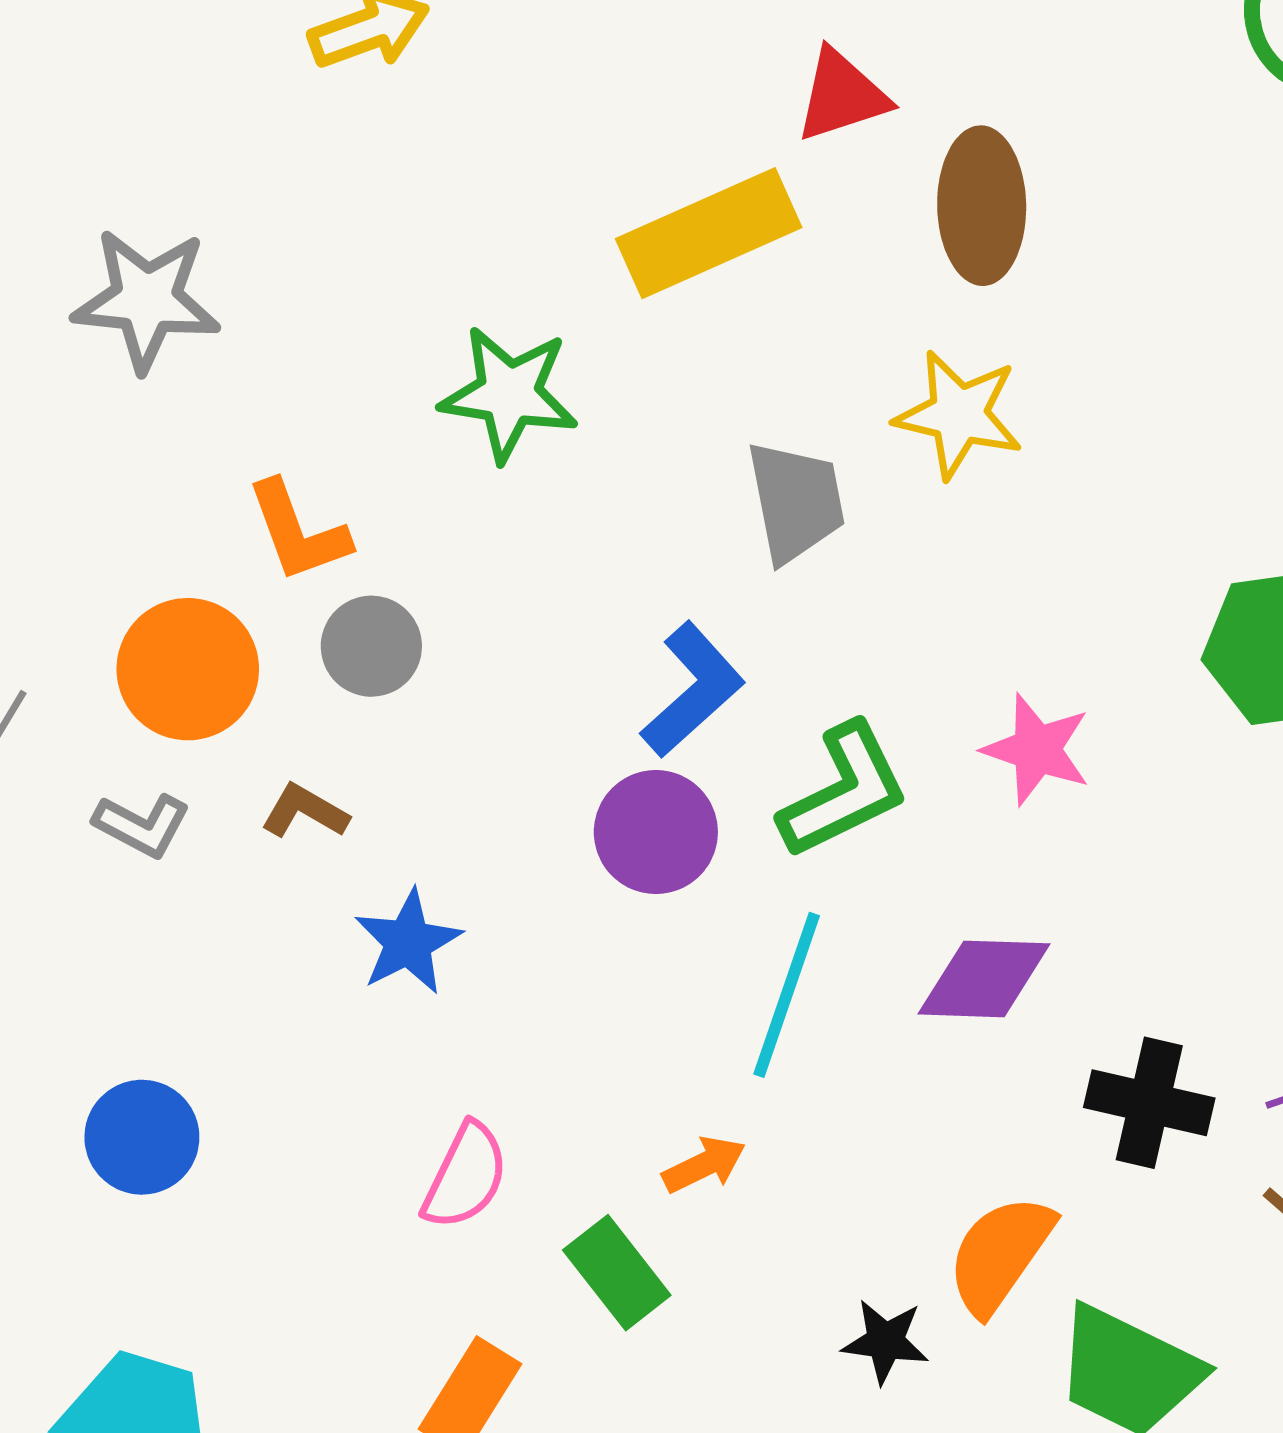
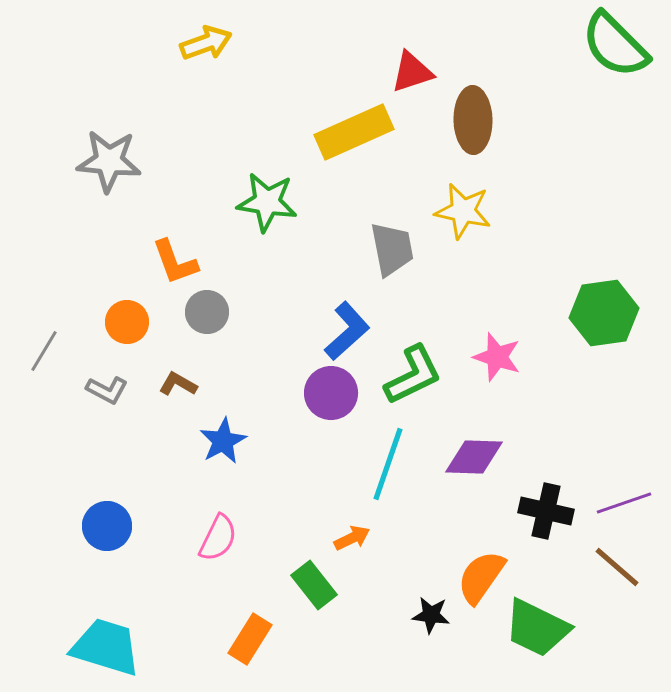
orange circle: (188, 669) -> (127, 322), size x0.7
pink semicircle: (465, 1176) -> (218, 538), moved

